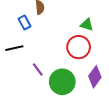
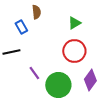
green triangle: (87, 25) -> (74, 23), moved, turned -48

